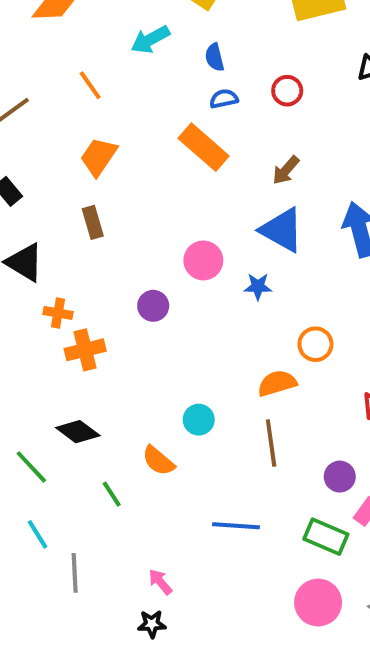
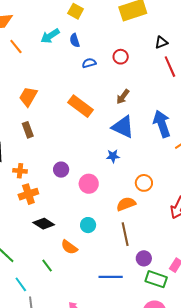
blue semicircle: (215, 57) -> (75, 40), moved
orange line: (90, 85) -> (16, 47), moved
orange rectangle: (204, 147) -> (81, 106), moved
pink circle: (203, 260) -> (89, 184), moved
orange cross: (58, 313) -> (20, 171), moved
black diamond: (78, 432) -> (44, 224), moved
purple circle: (340, 477) -> (144, 258), moved
cyan line: (38, 534) -> (21, 284), moved

